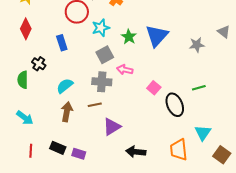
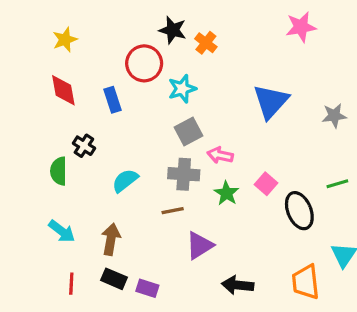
red diamond: (26, 29) -> (63, 90), turned -35
green star: (129, 37) -> (226, 193), moved
blue rectangle: (62, 43) -> (112, 100), moved
brown arrow: (67, 112) -> (111, 239), moved

